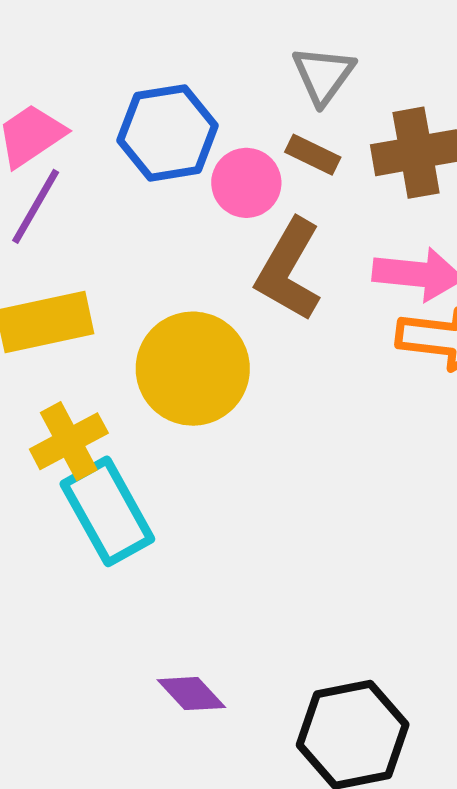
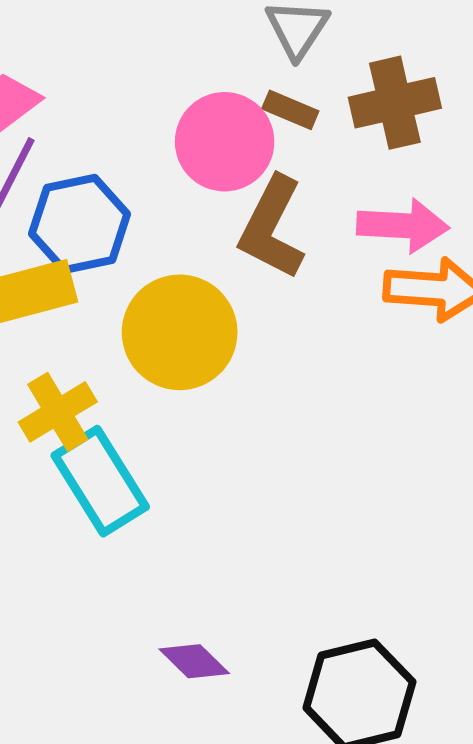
blue hexagon: (168, 133) -> (80, 224), moved
pink circle: (246, 183) -> (225, 142), size x1.4

